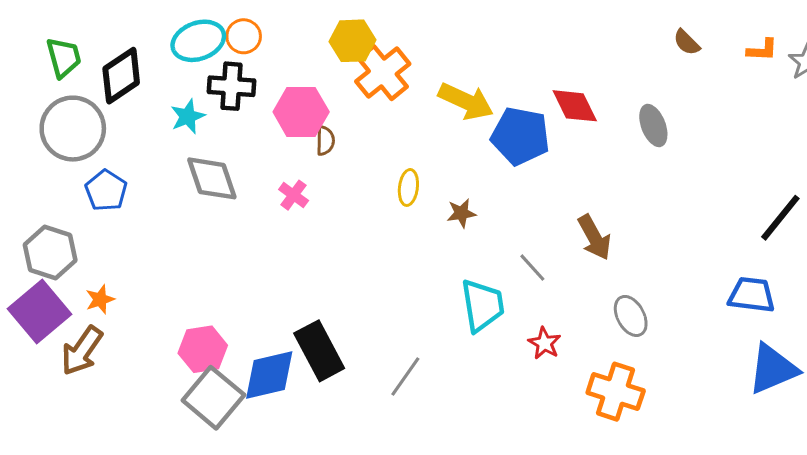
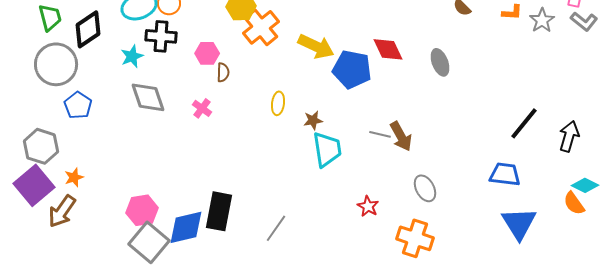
pink hexagon: (301, 112) -> (207, 53), size x0.7
gray line: (532, 268) -> (380, 134), moved, turned -35
cyan trapezoid: (483, 305) -> (327, 149), moved
black rectangle: (319, 351) -> (219, 211), turned 39
blue triangle: (773, 369) -> (519, 223), turned -39

